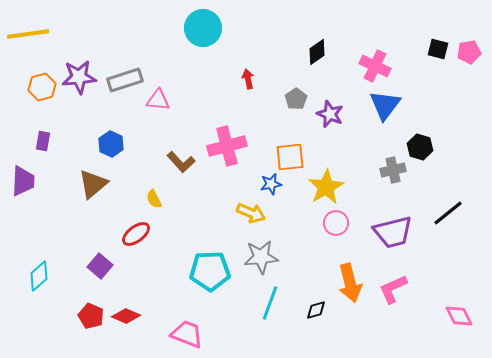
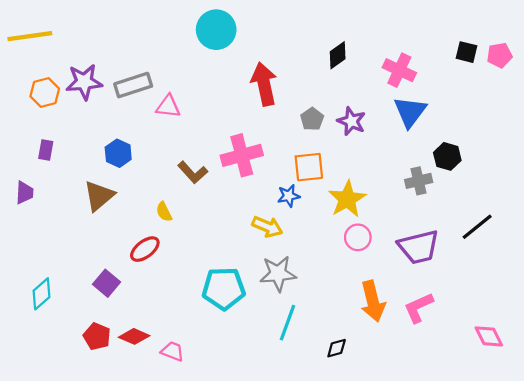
red arrow: (248, 79) -> (264, 84), size x2.0
gray pentagon: (296, 99) -> (312, 119), moved
purple trapezoid: (23, 181) -> (24, 193), size x0.7
black diamond: (316, 310) -> (337, 348), moved
pink trapezoid: (187, 334) -> (173, 351), moved, size x0.7

